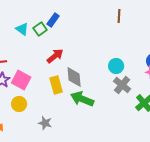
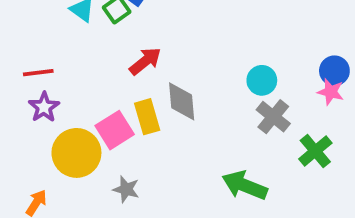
pink square: (21, 80) -> (115, 130), moved, turned 30
green arrow: (82, 99) -> (245, 185), moved
yellow circle: (19, 104) -> (76, 153), size x1.6

